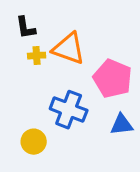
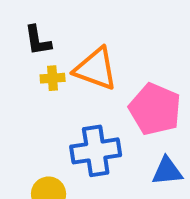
blue cross: (69, 110) -> (96, 151), turned -30

